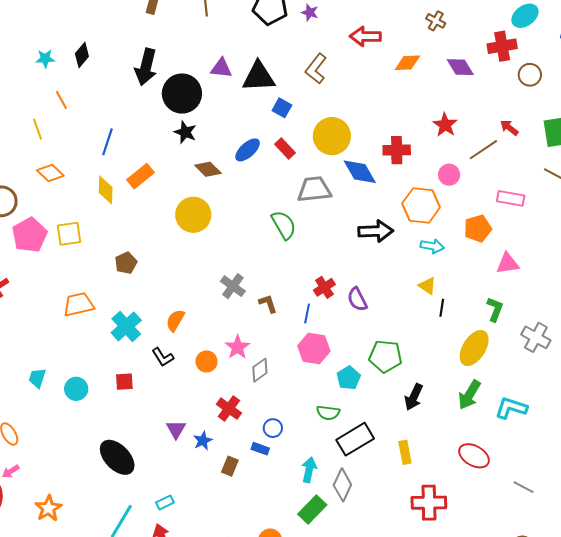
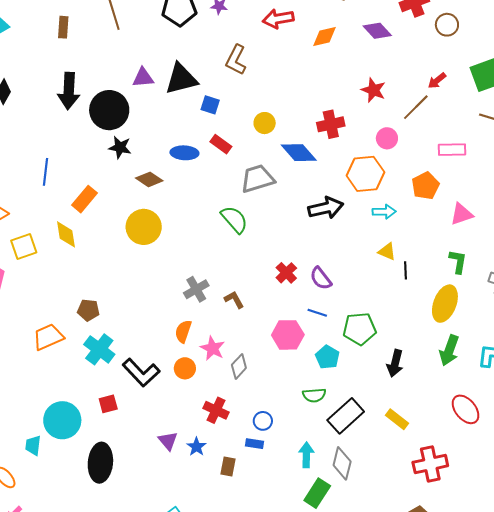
red arrow: (509, 128) -> (437, 81), turned -66
yellow circle: (332, 136) -> (265, 123), size x0.6
blue ellipse: (248, 150) -> (184, 153), turned 56
yellow diamond: (106, 190) -> (66, 234), moved
yellow square: (69, 234) -> (24, 247), moved
brown pentagon: (126, 263) -> (88, 310), moved, turned -30
gray cross: (233, 286) -> (196, 289), turned 35
blue line: (307, 313) -> (317, 313), moved, turned -72
orange semicircle: (175, 320) -> (183, 331), moved
black L-shape: (163, 357) -> (141, 372), size x1.6
cyan trapezoid: (37, 378) -> (33, 445), moved
cyan circle: (76, 389) -> (62, 420), size x1.6
yellow rectangle: (405, 452) -> (397, 419), turned -30
red ellipse: (474, 456) -> (466, 409), turned 32
black ellipse: (117, 457) -> (100, 463), moved, turned 60

